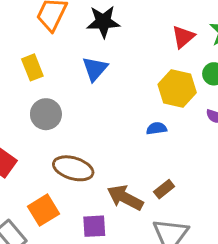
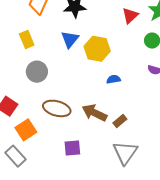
yellow hexagon: (177, 89) -> (97, 49), moved
brown arrow: (125, 198) -> (95, 113), moved
orange square: (44, 210) -> (26, 130), moved

